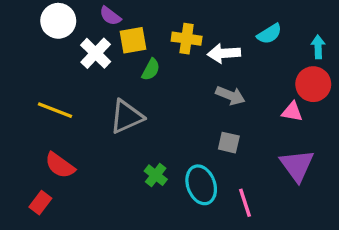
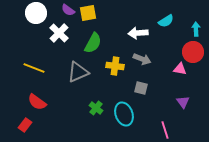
yellow cross: (187, 39) -> (115, 66), moved
yellow square: (133, 40) -> (88, 13), moved
green semicircle: (151, 70) -> (93, 43), size x1.5
purple triangle: (297, 165) -> (183, 102), size x0.6
pink line: (245, 203) -> (165, 130), moved

